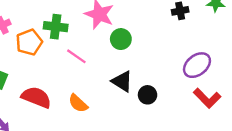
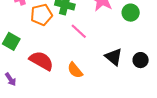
green circle: (121, 39) -> (131, 13), moved
black circle: (148, 95) -> (141, 60), moved

